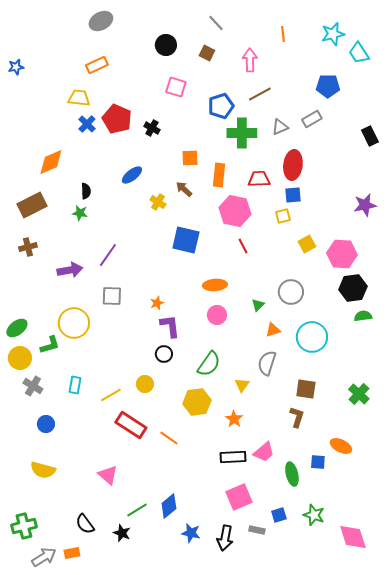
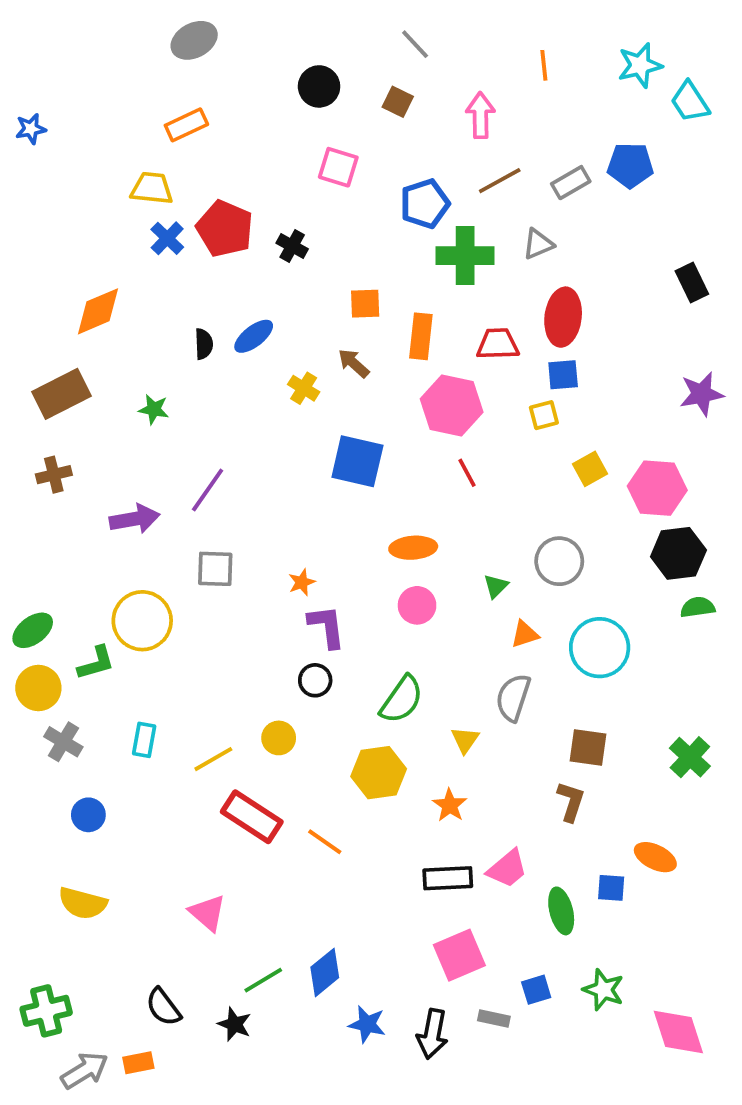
gray rectangle: (312, 119) -> (571, 183), moved
black rectangle: (370, 136) -> (692, 282), moved
black semicircle: (86, 191) -> (204, 344), moved

